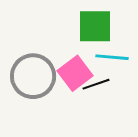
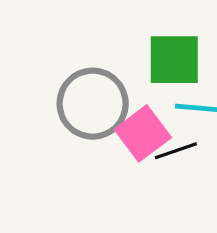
gray circle: (33, 76) -> (93, 104), moved

